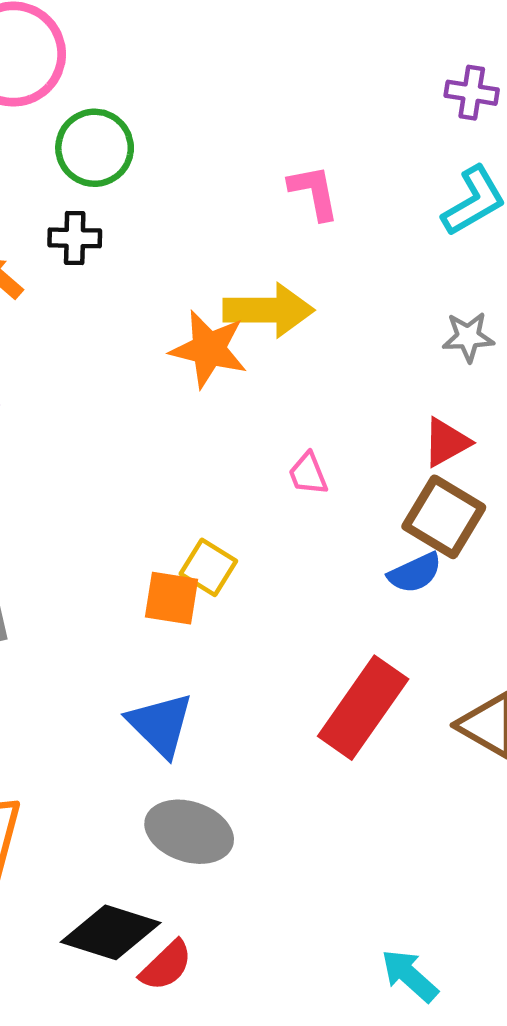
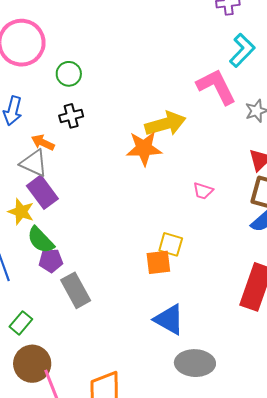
green circle: (95, 148) -> (69, 74), size x0.7
pink L-shape: (314, 192) -> (216, 87), moved, size x1.5
pink trapezoid: (308, 474) -> (203, 191), turned -35

